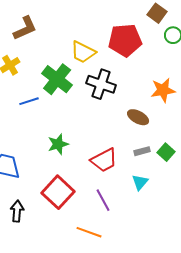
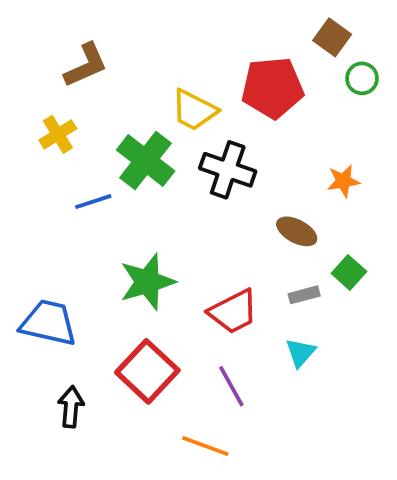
orange star: (163, 90) -> (343, 181), size x0.7
green star: (58, 144) -> (147, 282), size x1.4
green square: (166, 152) -> (349, 272), moved

